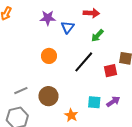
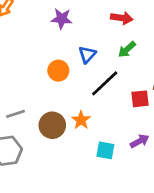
blue triangle: (68, 27) -> (87, 55), moved
cyan square: (94, 102) -> (105, 150), moved
orange star: (71, 115) -> (81, 120), moved

